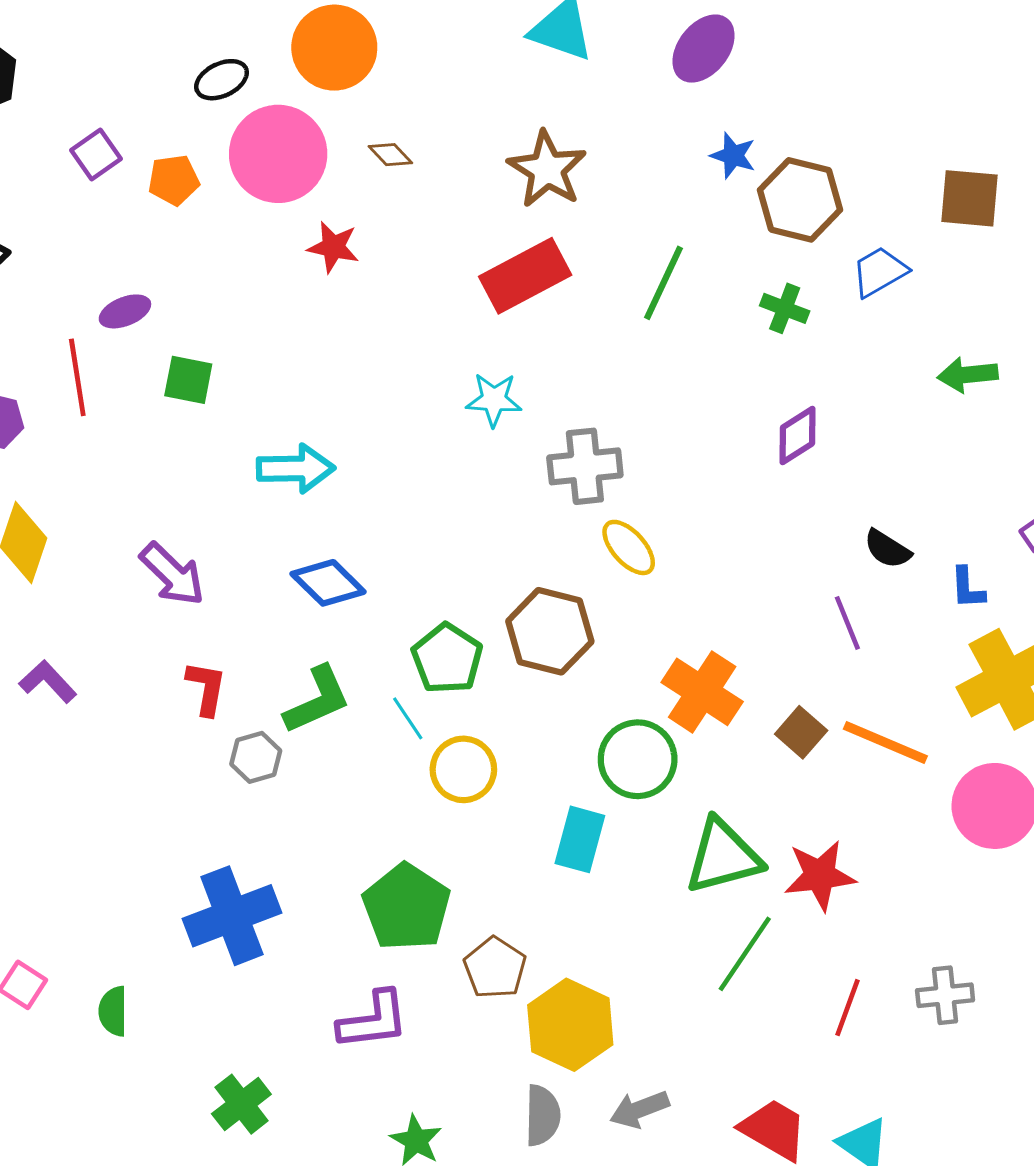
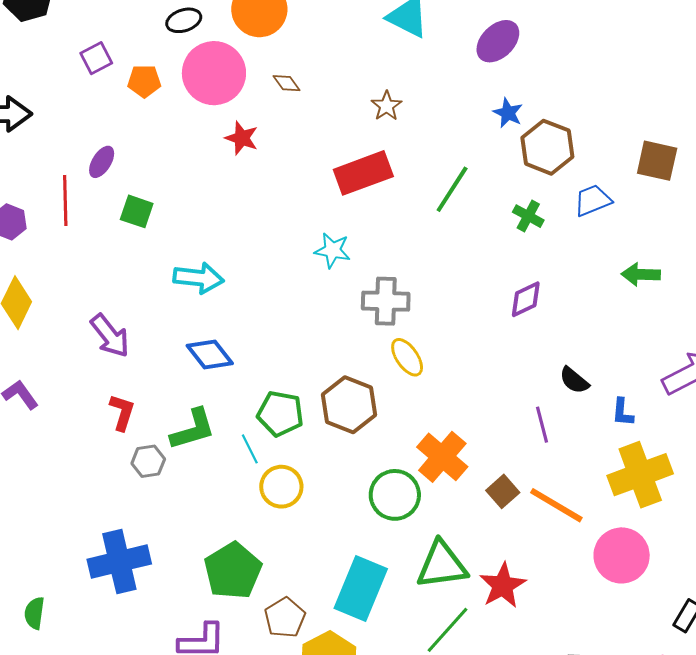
brown star: (547, 169) -> (387, 106), size x0.6
purple ellipse: (125, 311) -> (102, 162), turned -44
green pentagon: (447, 659) -> (280, 414), turned -30
cyan rectangle: (580, 839) -> (361, 588), moved, size x1.5
red star: (820, 875) -> (503, 585), turned -30

